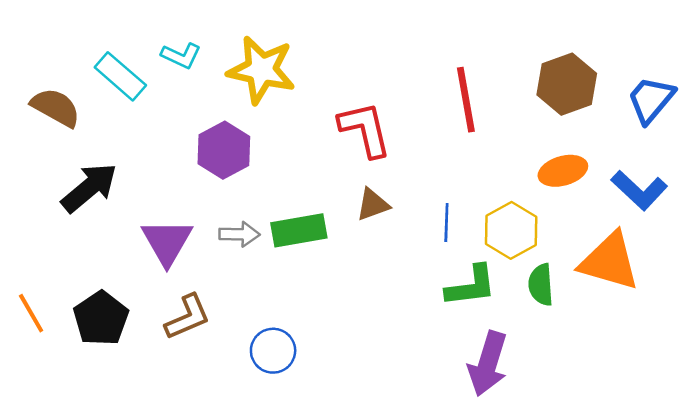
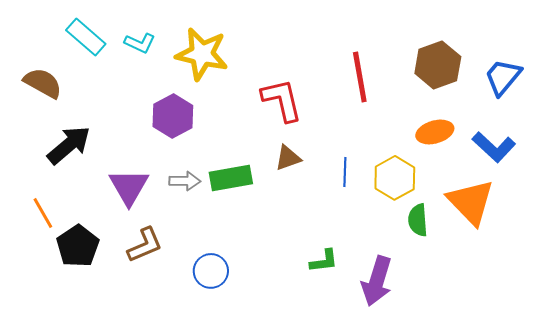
cyan rectangle: (120, 76) -> (86, 37), moved
orange triangle: (609, 261) -> (471, 202), turned 30
green L-shape: (471, 286) -> (324, 261), moved, size x0.7
orange line: (31, 313) -> (43, 213), moved

